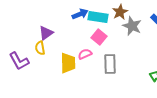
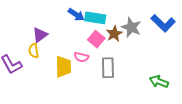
brown star: (120, 12) -> (114, 34), moved
blue arrow: (80, 14) -> (76, 15), turned 56
pink semicircle: (85, 54) -> (81, 57), turned -144

